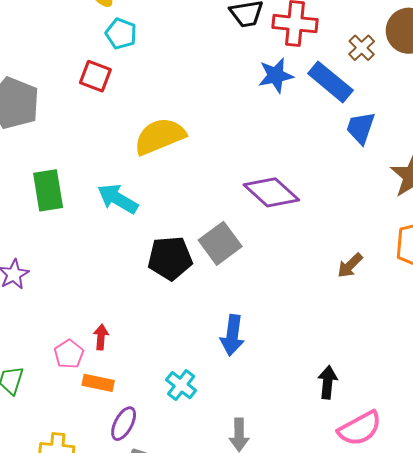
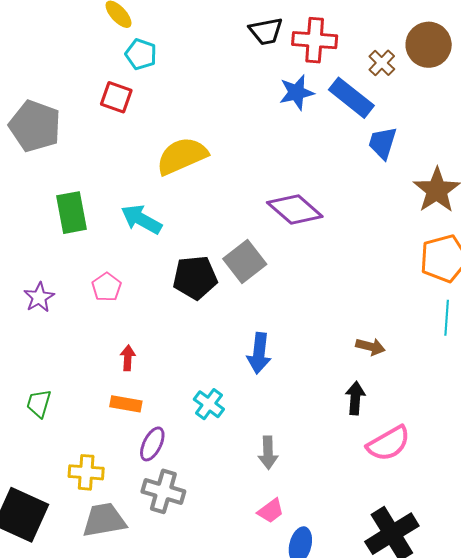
brown arrow: (350, 265) -> (370, 347), moved, turned -120
pink pentagon: (69, 354) -> (107, 287), moved

